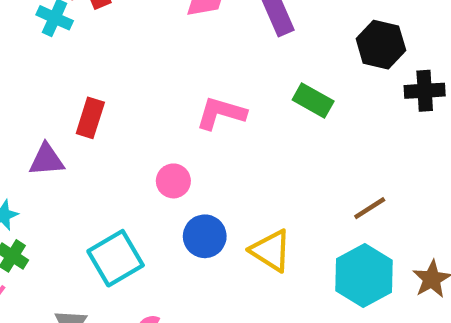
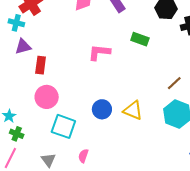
purple triangle: (47, 160) -> (23, 47), moved
pink circle: (173, 181) -> (47, 97), moved, size x1.5
cyan square: (116, 258) -> (63, 126), turned -30

